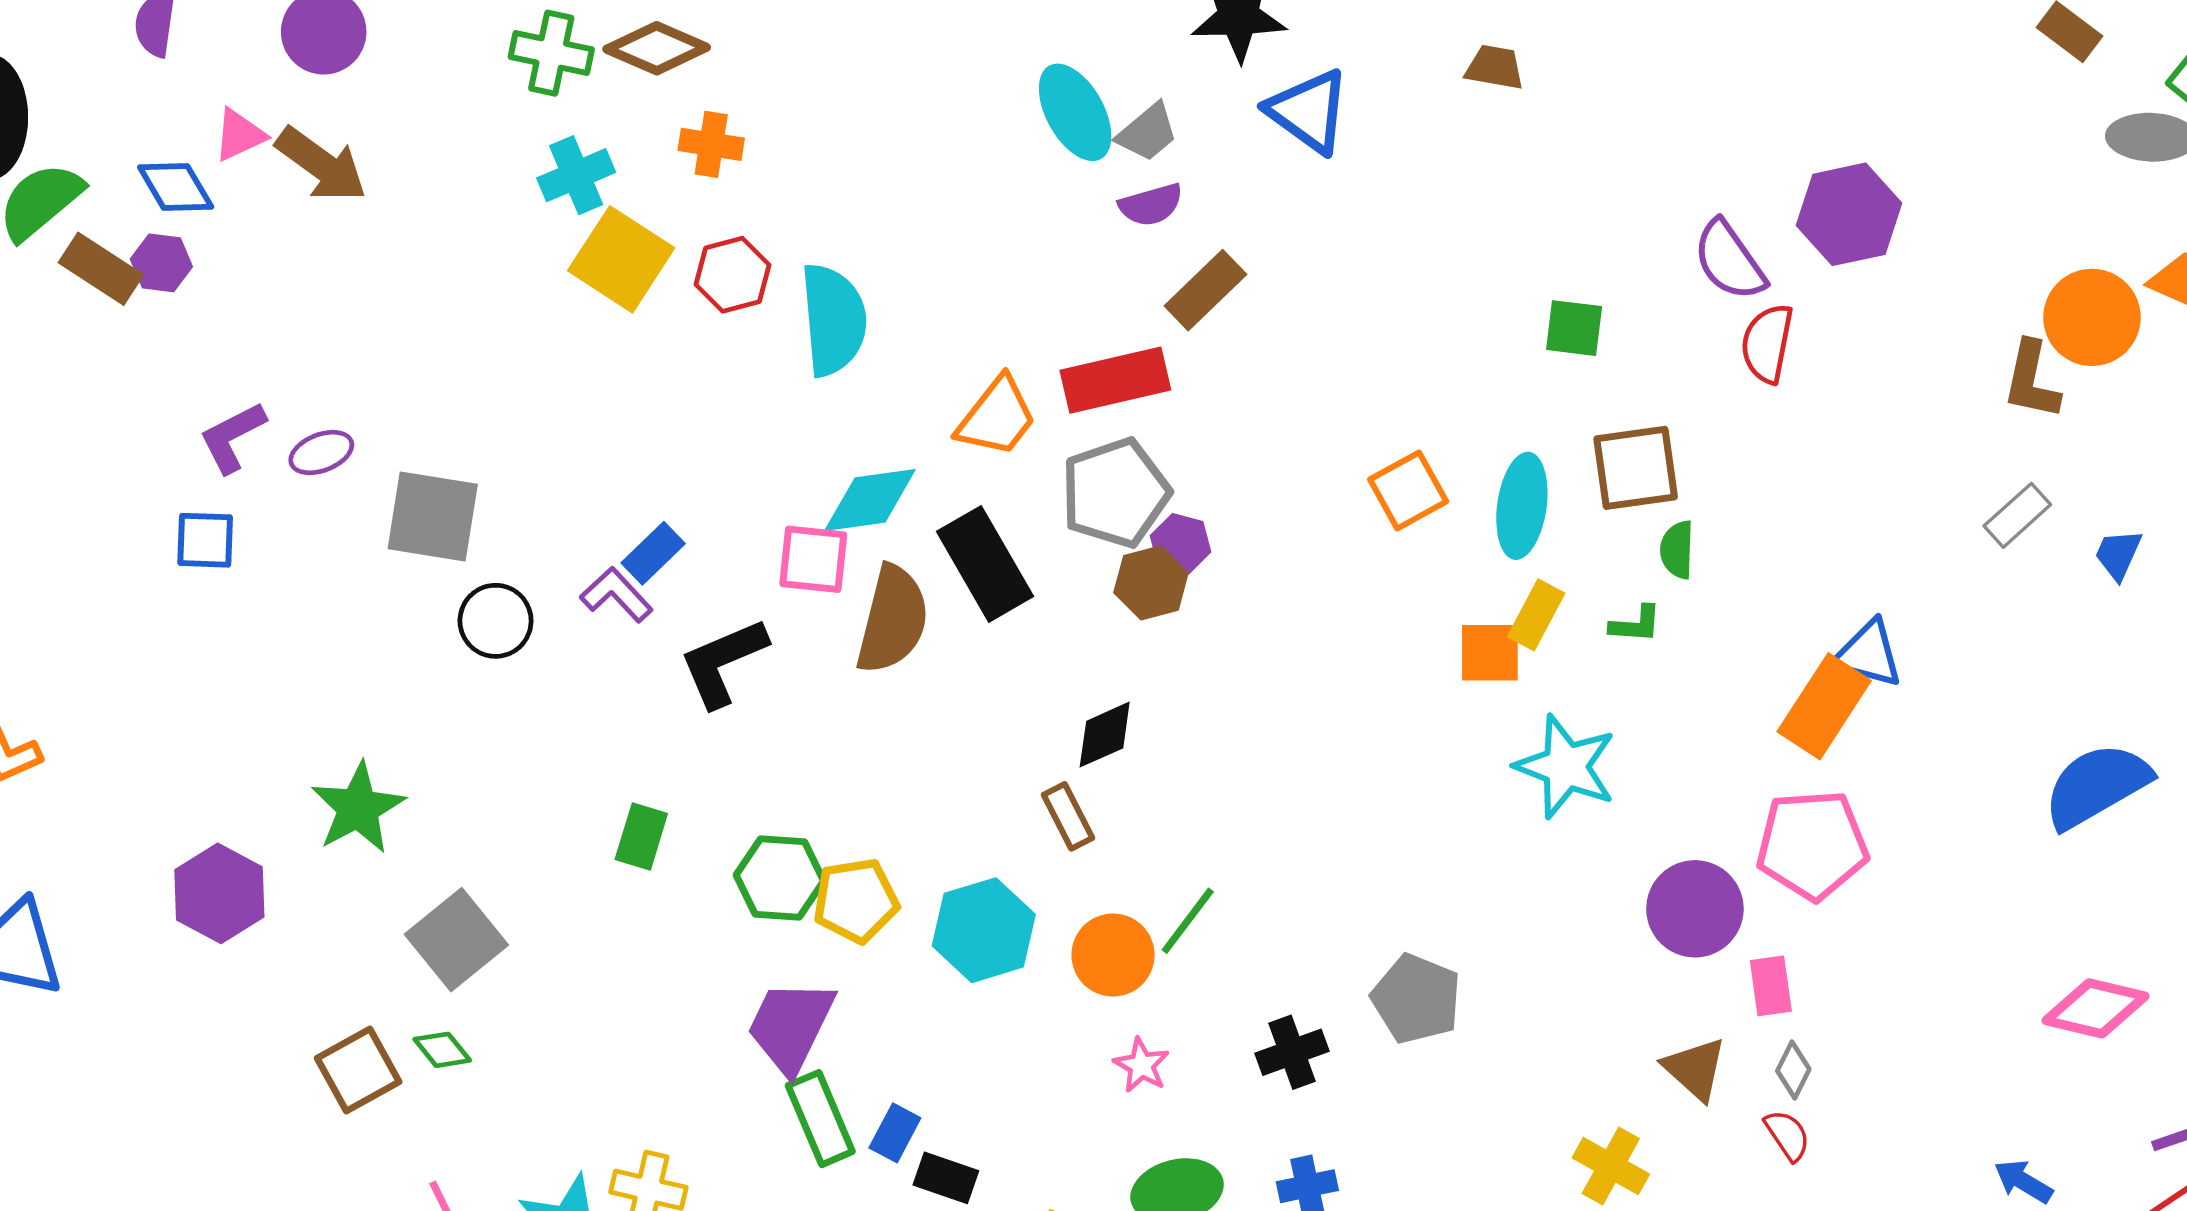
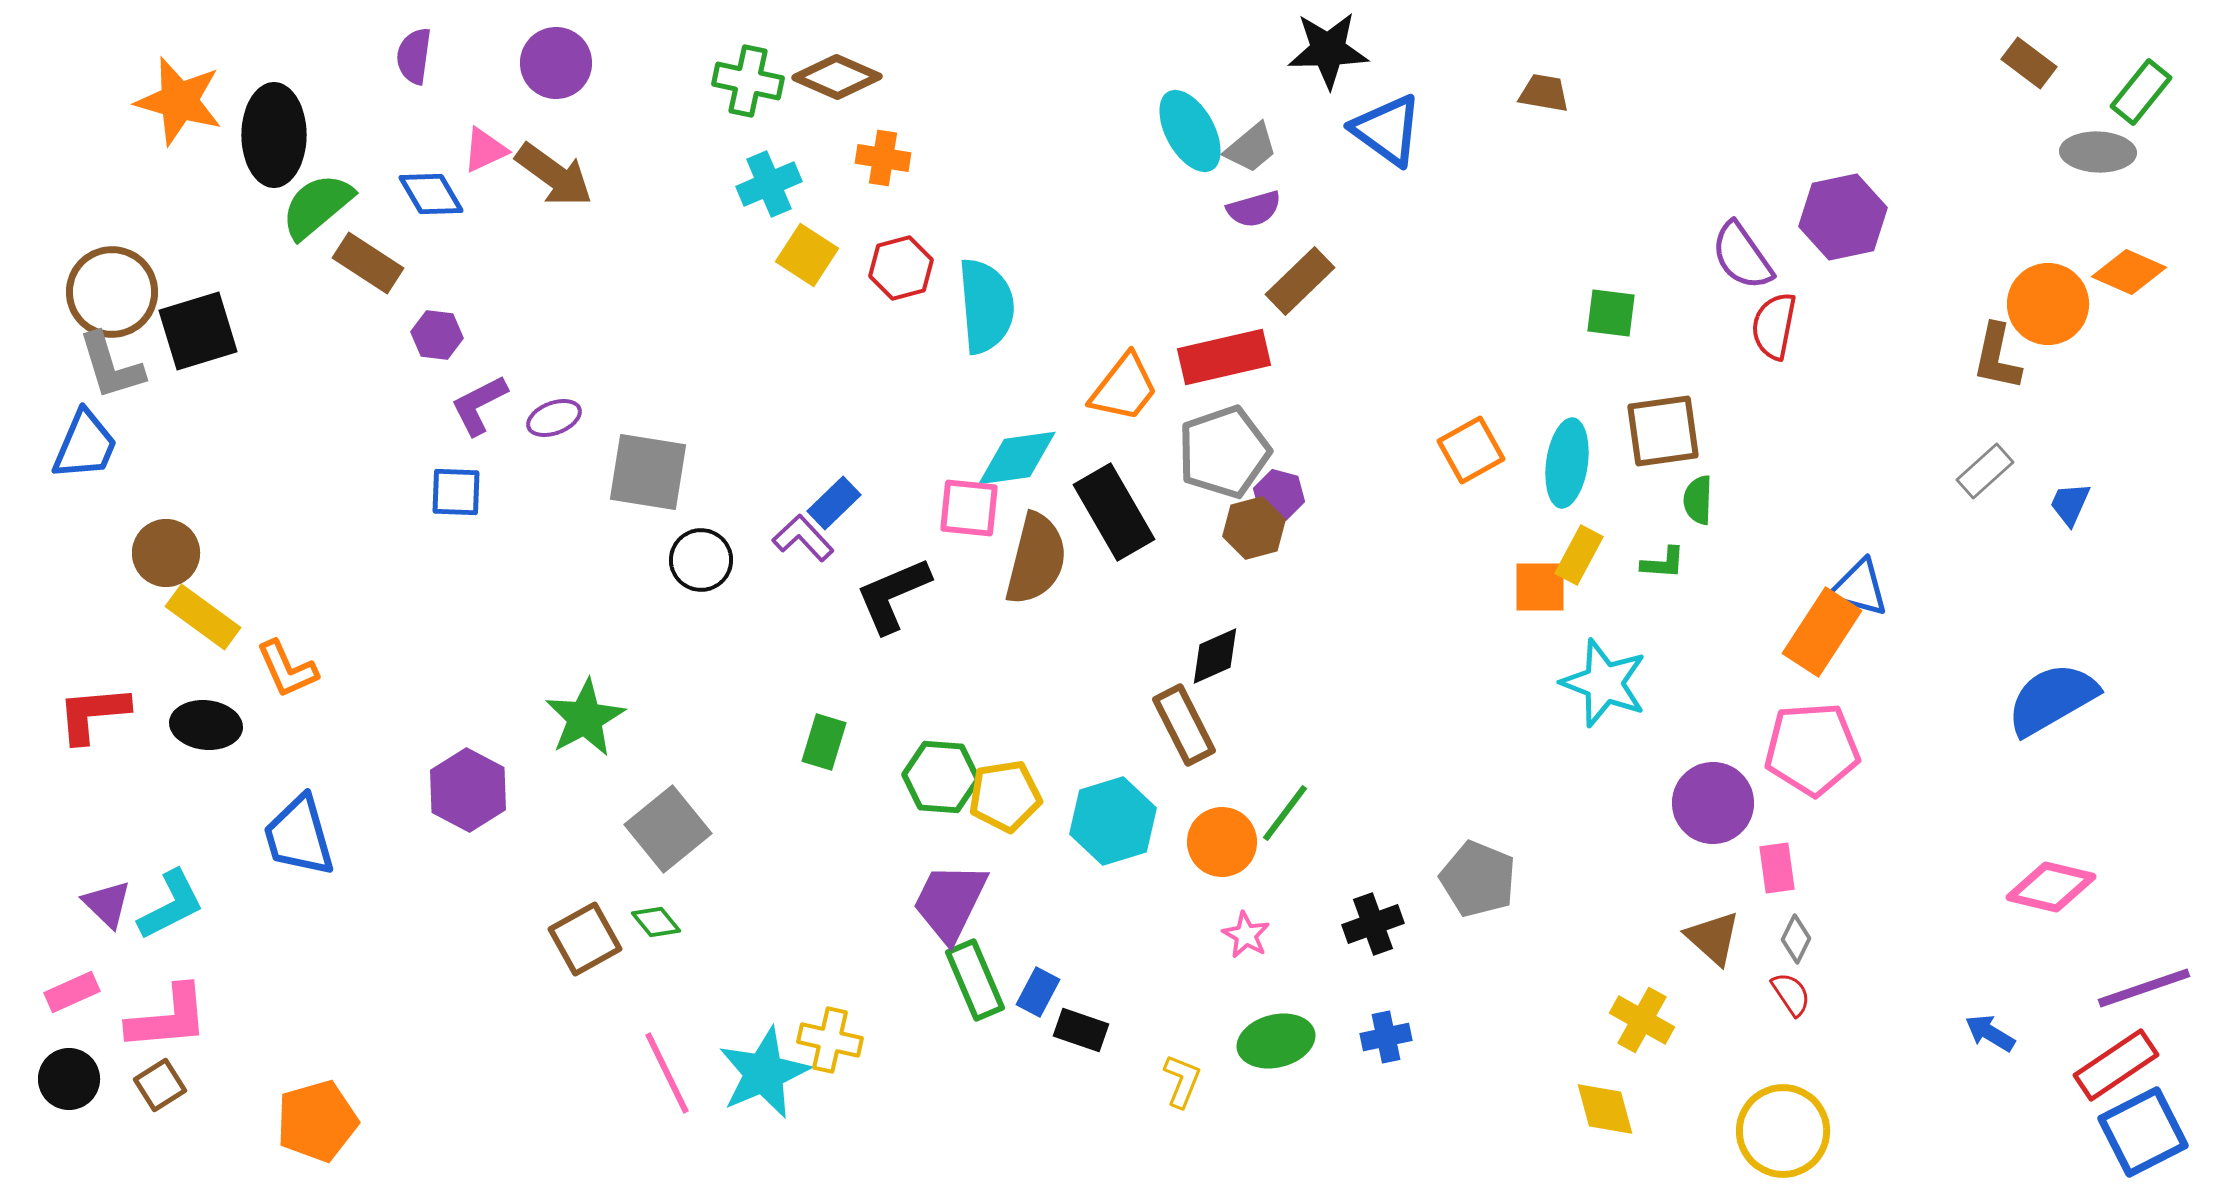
yellow square: (621, 259) -> (807, 255), size x0.7
purple hexagon: (161, 263) -> (437, 335), moved
brown rectangle: (1068, 816) -> (1184, 725), size x1.4

